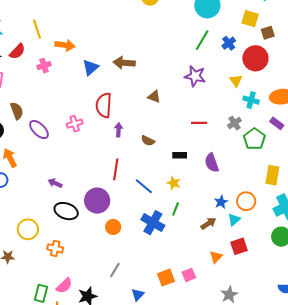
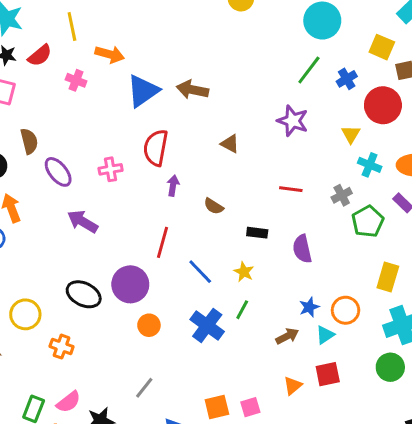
pink cross: (44, 66) -> (76, 80), turned 32
blue triangle: (90, 67) -> (143, 91), size x1.4
purple arrow: (55, 183) -> (83, 222), moved, size x1.5

